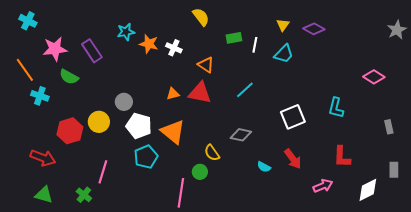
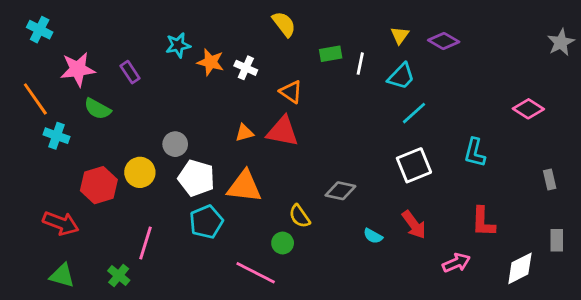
purple rectangle: (92, 51) -> (130, 72), size x0.7
cyan line: (245, 90) -> (414, 113), moved
orange triangle: (173, 132) -> (244, 186), turned -32
pink line: (181, 193) -> (256, 273), turned -72

